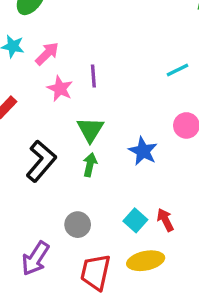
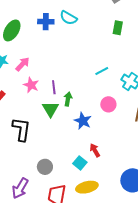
purple line: (93, 76) -> (54, 87), moved
black L-shape: (41, 161) -> (21, 129), turned -30
green arrow: (90, 165) -> (68, 99), moved
red arrow: (165, 220) -> (95, 150), moved

